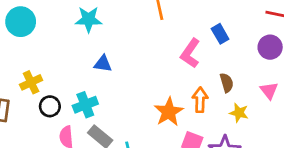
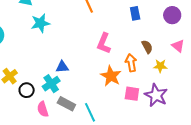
blue rectangle: (220, 34) -> (135, 13), turned 32
pink L-shape: (190, 53) -> (104, 43), moved
blue triangle: (103, 64) -> (62, 67), moved

